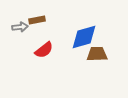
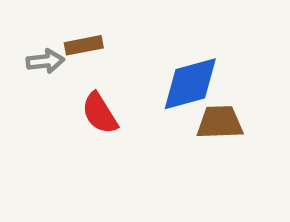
red semicircle: (44, 50) -> (100, 113), turned 96

